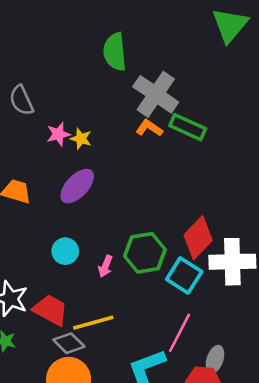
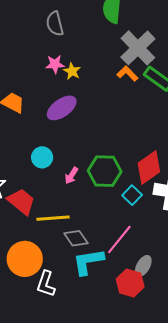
gray semicircle: (21, 100) -> (55, 24), moved
cyan square: (184, 275) -> (132, 195), size x0.7
gray diamond: (69, 343) -> (76, 238), moved

